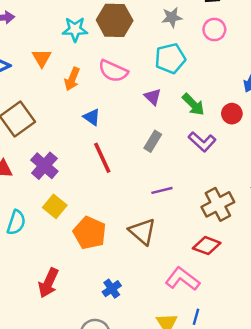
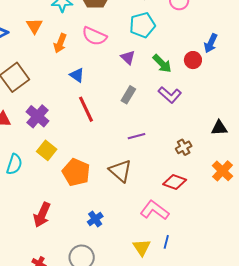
red circle: (232, 114) -> (193, 60), moved
brown cross: (218, 204) -> (184, 147), size x0.6

